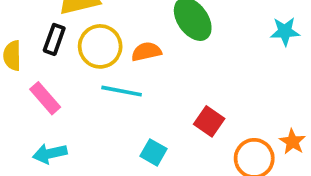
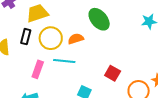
pink rectangle: (45, 98) -> (38, 69), moved, turned 66

